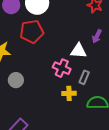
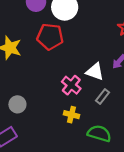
gray rectangle: (84, 77) -> (102, 97), moved
gray circle: (16, 80) -> (17, 104), moved

